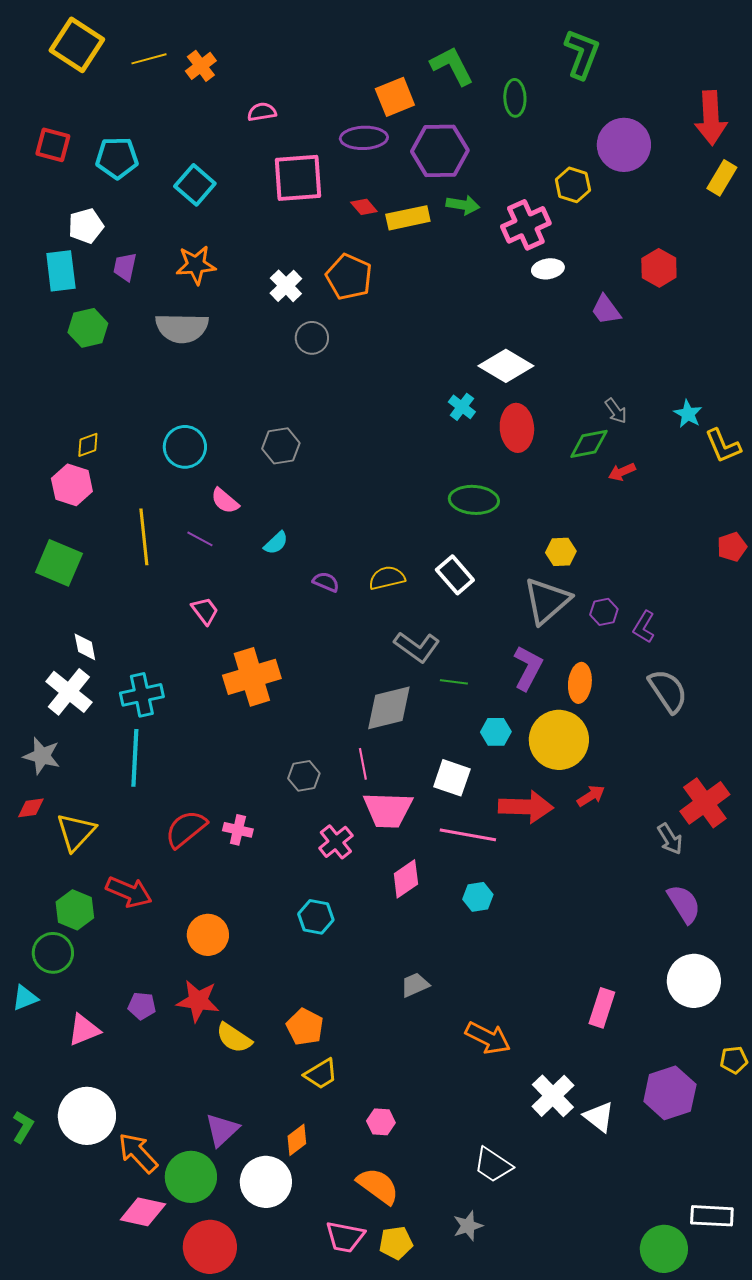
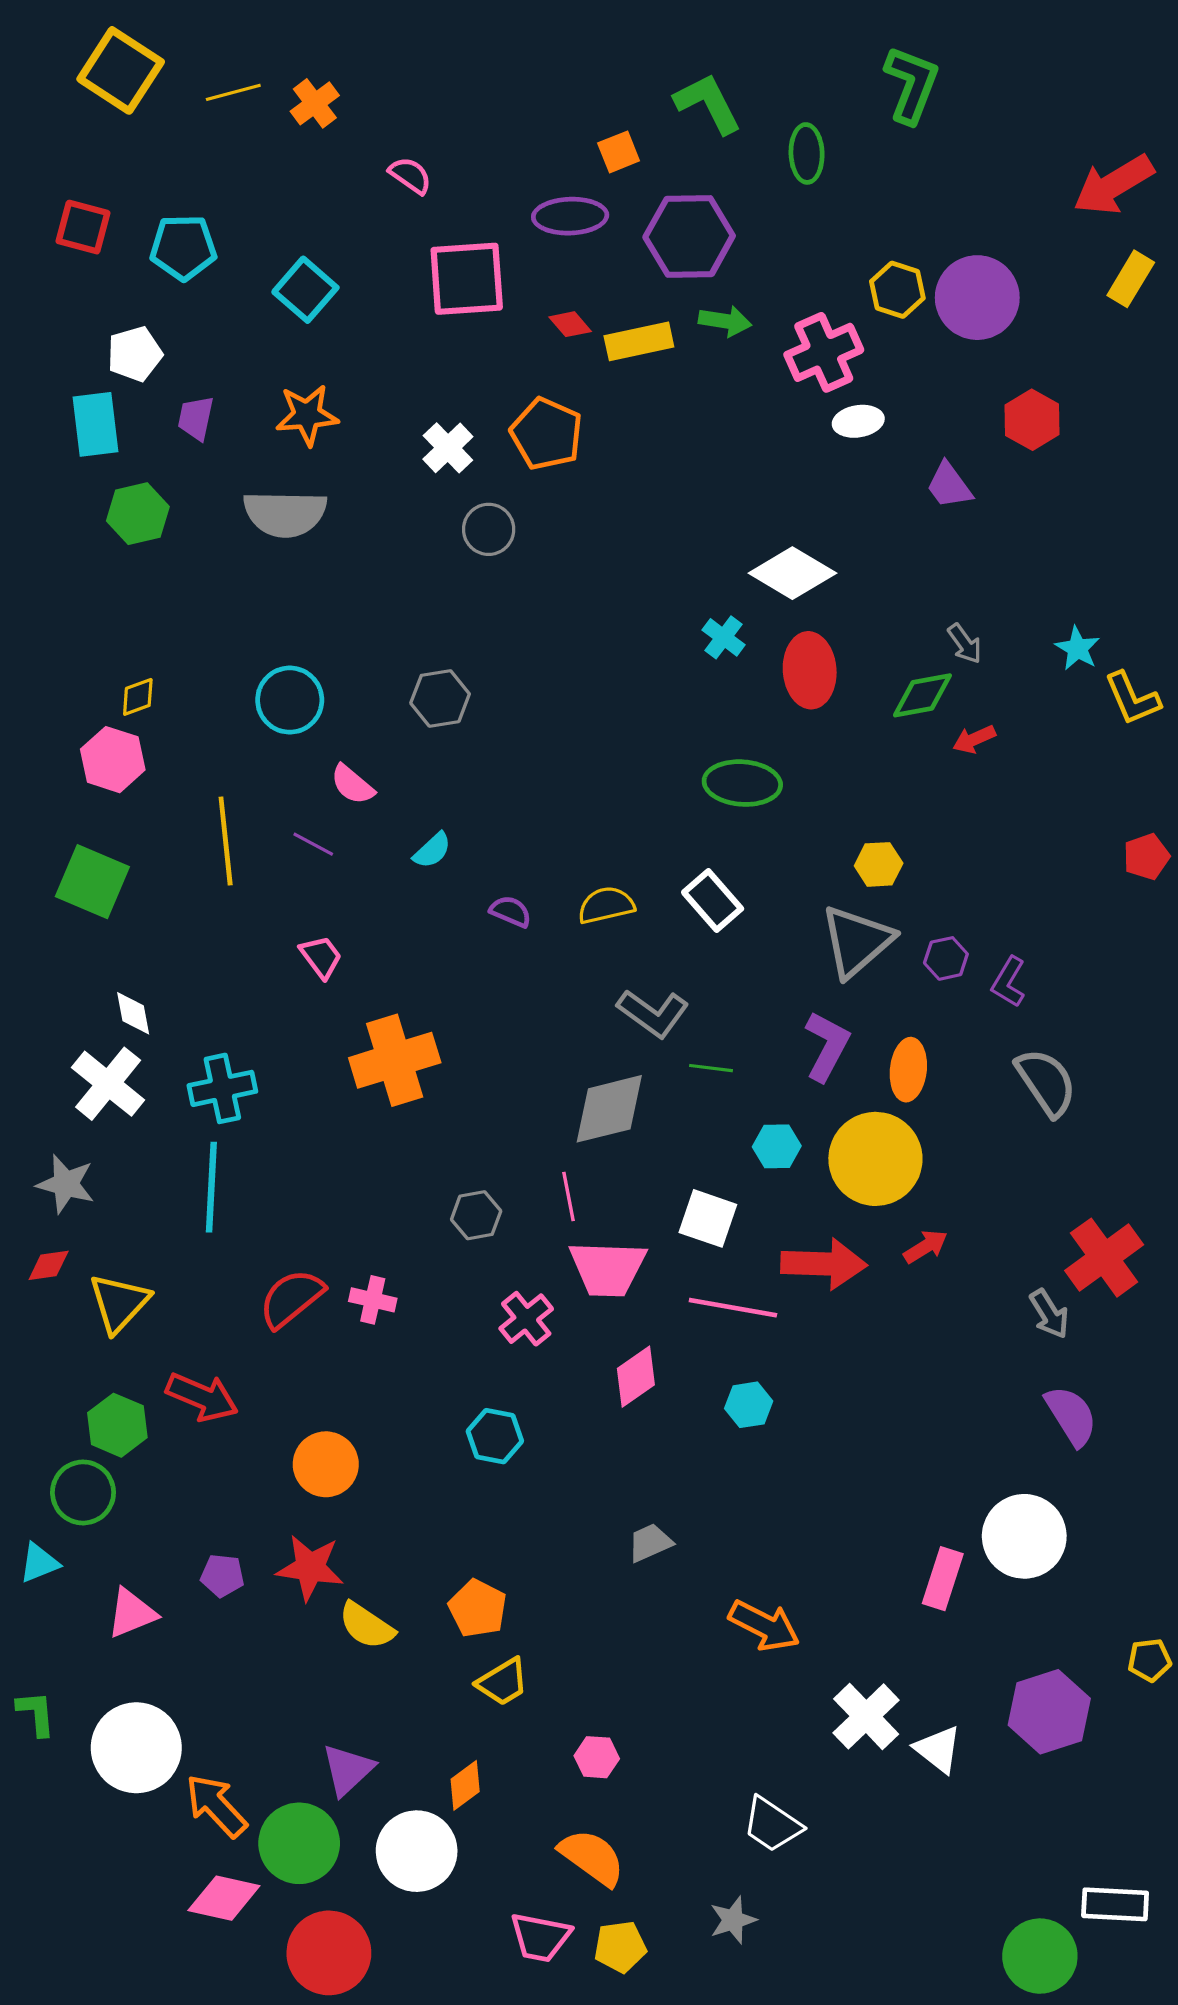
orange square: (395, 97) -> (619, 152), size x0.7
pink semicircle: (262, 112) -> (410, 175), turned 44
red arrow: (711, 118) -> (1114, 185), turned 62
purple circle: (624, 145) -> (977, 298), moved
white circle: (694, 981) -> (1024, 1536), moved
green L-shape: (23, 1127) -> (36, 1713), moved, turned -36

